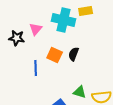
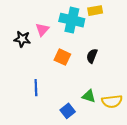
black semicircle: (74, 54) -> (92, 56), moved
blue line: (36, 68) -> (36, 88), moved

